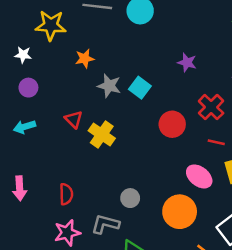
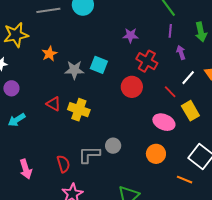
red cross: (211, 107) -> (147, 61), moved
red line: (216, 142) -> (170, 92), turned 48
gray circle: (130, 198) -> (113, 146), moved
orange circle: (180, 212) -> (156, 154), size x0.7
gray L-shape: (105, 224) -> (89, 155), moved

